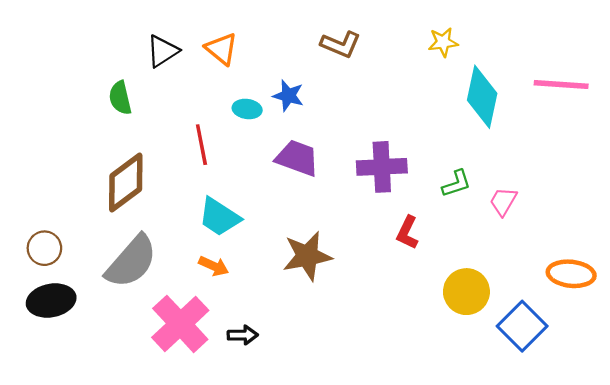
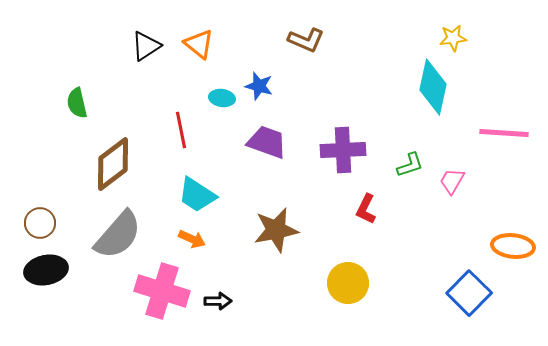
yellow star: (443, 42) -> (453, 38), moved
pink line: (561, 84) -> (504, 133), moved
green semicircle: (120, 98) -> (77, 103), moved
yellow circle: (466, 292) -> (348, 283), moved
pink cross: (180, 324) -> (162, 291), turned -30

